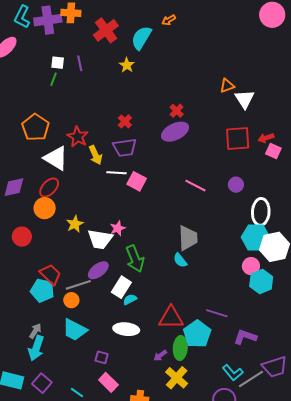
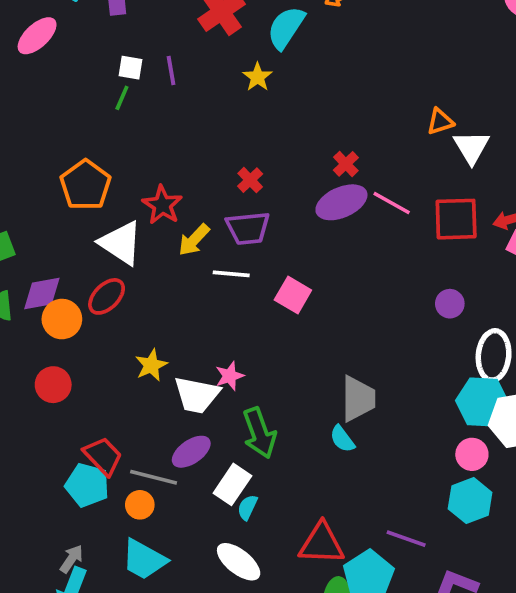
yellow arrow: (95, 155) -> (194, 240), turned 66
pink square: (137, 181) -> (293, 295), moved
pink line: (195, 186) -> (392, 203), moved
orange circle: (45, 208) -> (62, 319), moved
cyan hexagon: (261, 281) -> (470, 501), moved
gray line: (78, 285) -> (154, 477), turned 30
cyan semicircle: (130, 299) -> (247, 507), turned -40
white ellipse: (126, 329) -> (239, 562), turned 30

